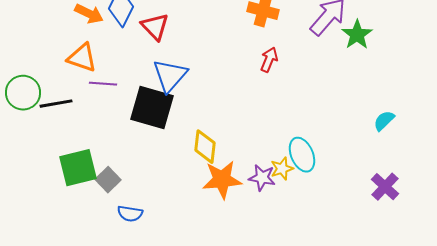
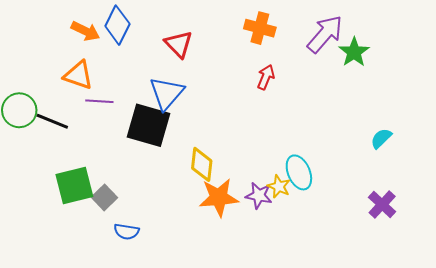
red triangle: (155, 27) -> (179, 44), moved
black line: (56, 104) -> (52, 121), turned 32
yellow star: (282, 169) -> (279, 186), turned -30

